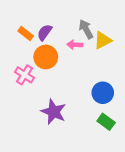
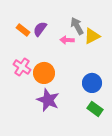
orange circle: (46, 57) -> (44, 73), moved

